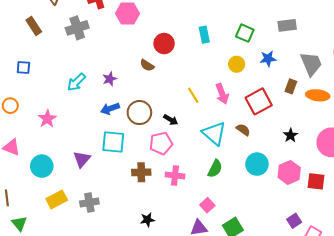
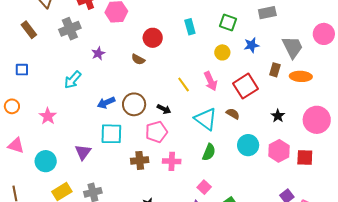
purple star: (110, 79) -> (98, 53), moved

